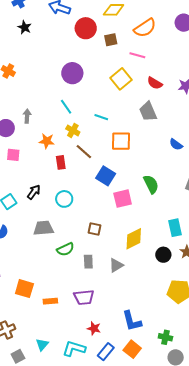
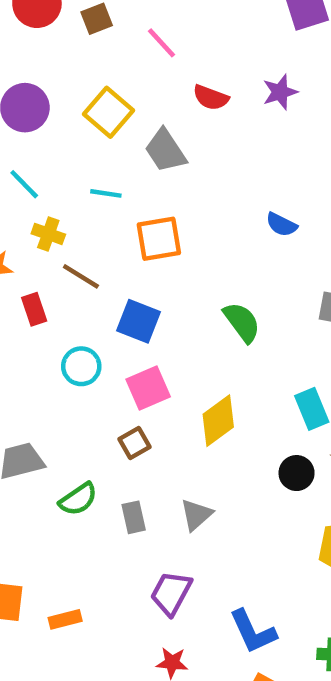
pink line: (137, 55) -> (161, 43), turned 42
yellow square: (121, 79) -> (108, 112), moved
gray trapezoid: (148, 112) -> (165, 151), moved
cyan circle: (64, 199) -> (81, 366), moved
pink square: (123, 199) -> (148, 388), moved
brown square: (94, 229) -> (135, 443), turned -32
yellow diamond: (134, 239) -> (218, 421), moved
purple trapezoid: (84, 297) -> (171, 593), moved, turned 135

